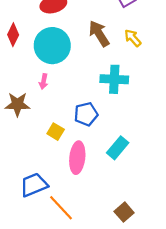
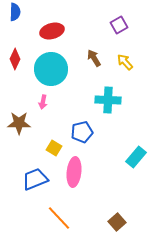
brown arrow: (99, 34) -> (94, 58), size x0.7
cyan rectangle: (118, 148) -> (136, 157), moved
blue trapezoid: (34, 185) -> (35, 179), moved

